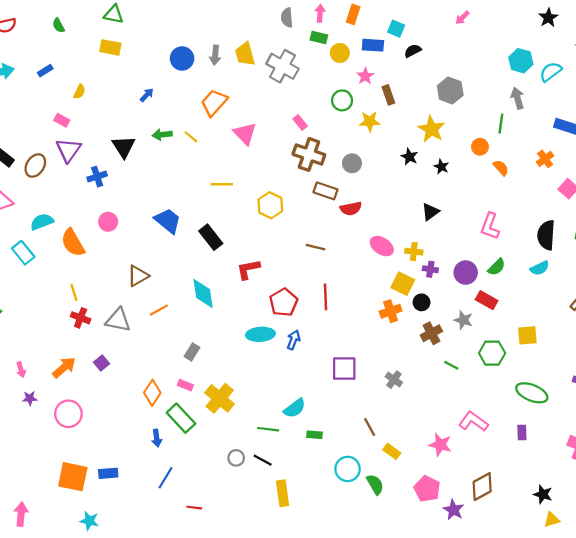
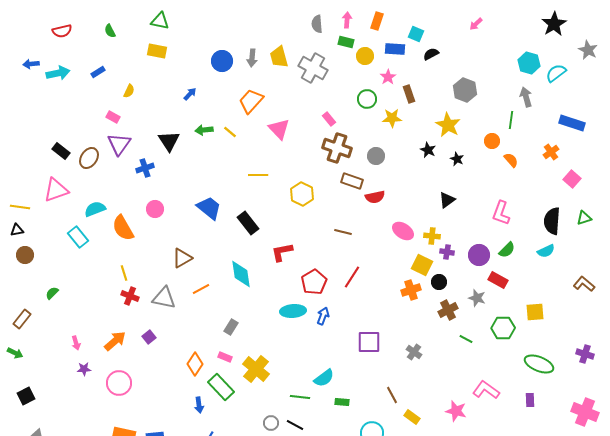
black star: (548, 18) -> (554, 24), size x1.4
red line: (326, 297) -> (352, 277), turned 35

